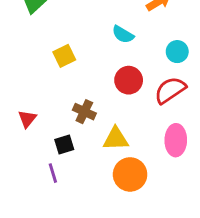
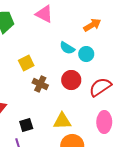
cyan circle: (177, 52) -> (86, 54), moved
brown cross: (84, 112) -> (40, 84), moved

